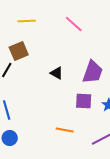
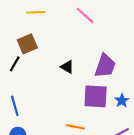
purple square: (84, 101) -> (96, 96), size x1.4

